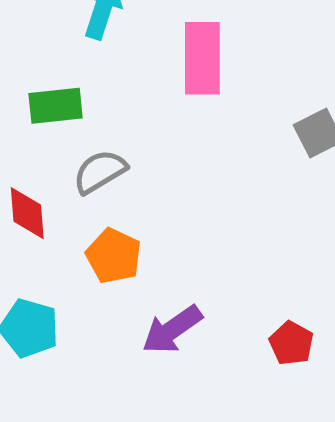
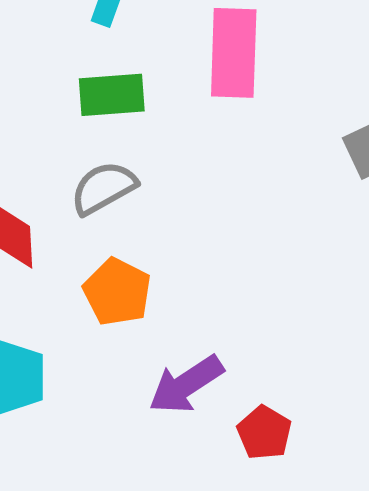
green rectangle: (56, 106) -> (112, 95), moved
red pentagon: (291, 343) -> (264, 433), moved

